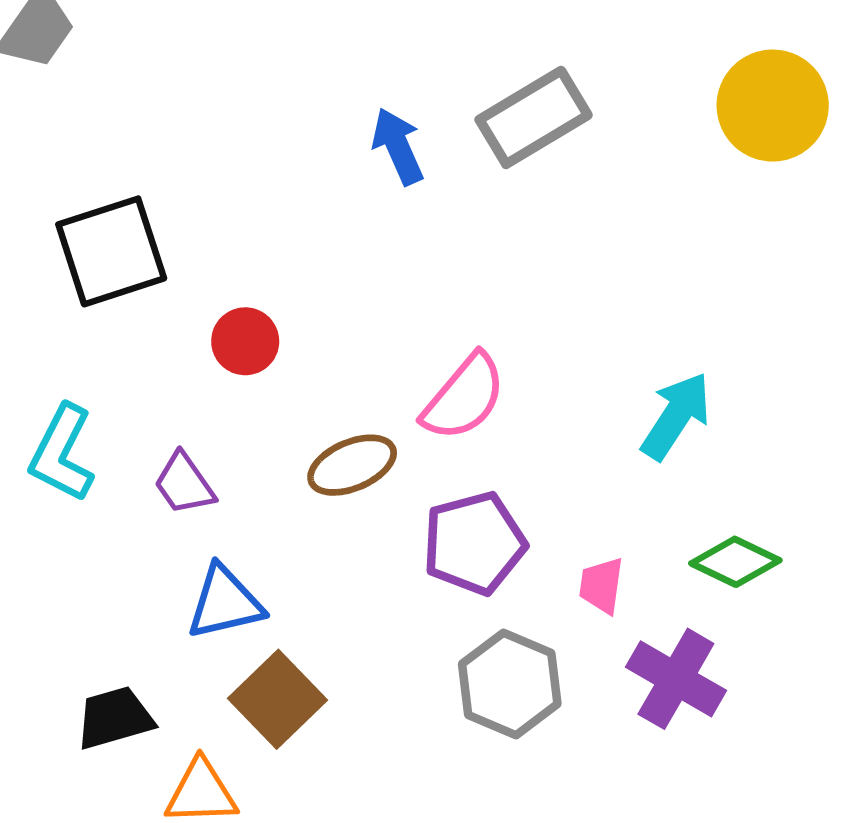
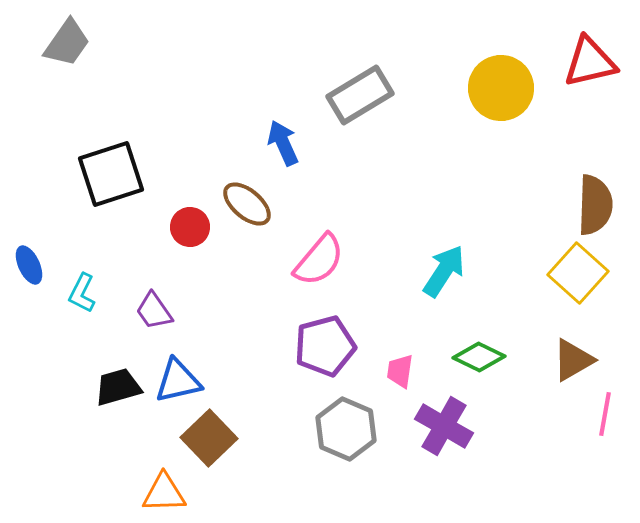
blue arrow: (398, 146) -> (283, 143), moved
cyan L-shape: (62, 453) -> (82, 293), size x0.7
brown ellipse: (352, 465) -> (247, 204), moved, turned 63
black trapezoid: (115, 718) -> (118, 387), moved

